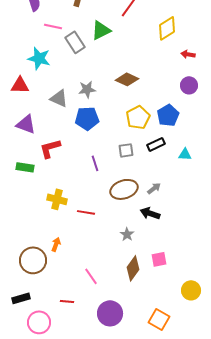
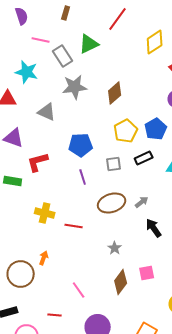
brown diamond: (127, 79) -> (115, 93), turned -65
gray star: (87, 89) -> (75, 87), moved, size x1.4
blue pentagon: (87, 118) -> (81, 145), moved
black arrow: (150, 213) -> (154, 228), moved, turned 36

